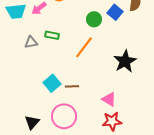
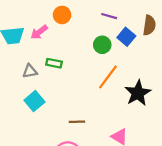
orange line: (84, 47) -> (108, 77), moved
cyan square: (52, 83) -> (34, 101), moved

